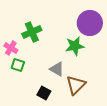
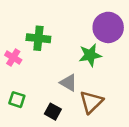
green cross: (32, 32) -> (38, 38), turned 30
green square: (18, 65) -> (17, 100), moved

